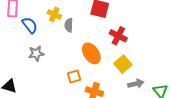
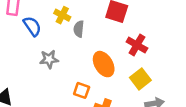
gray star: (36, 54) -> (49, 59), moved
orange square: (74, 77) -> (82, 90), turned 32

